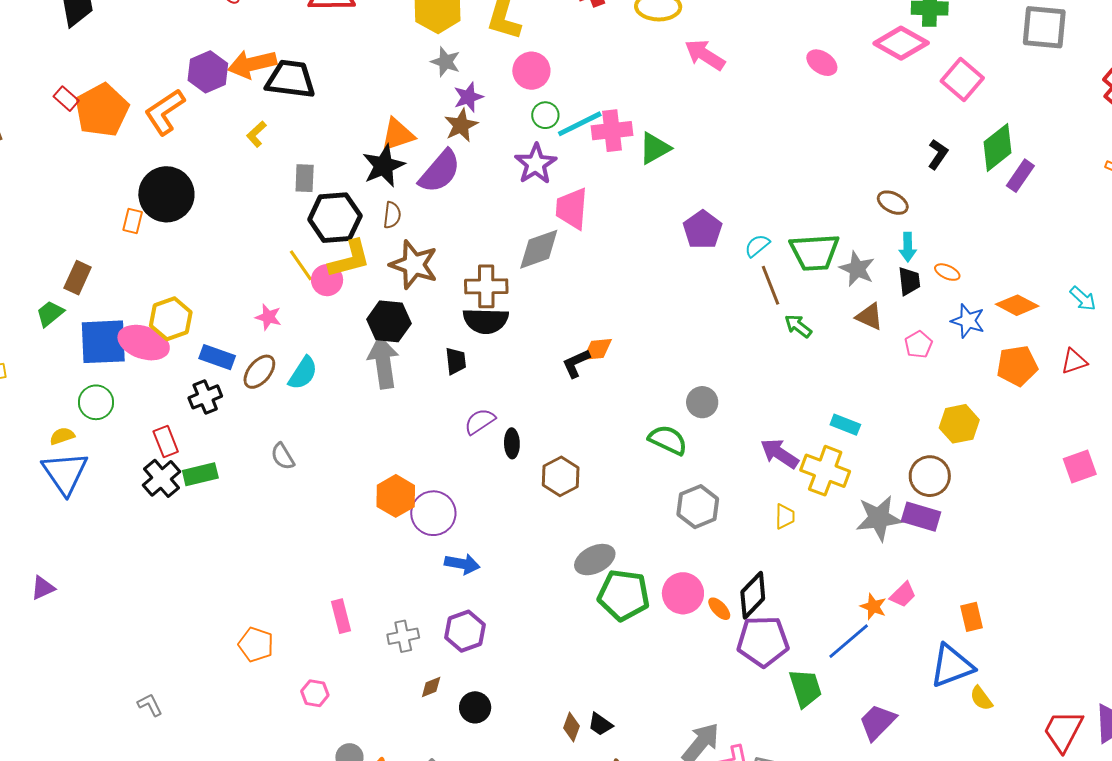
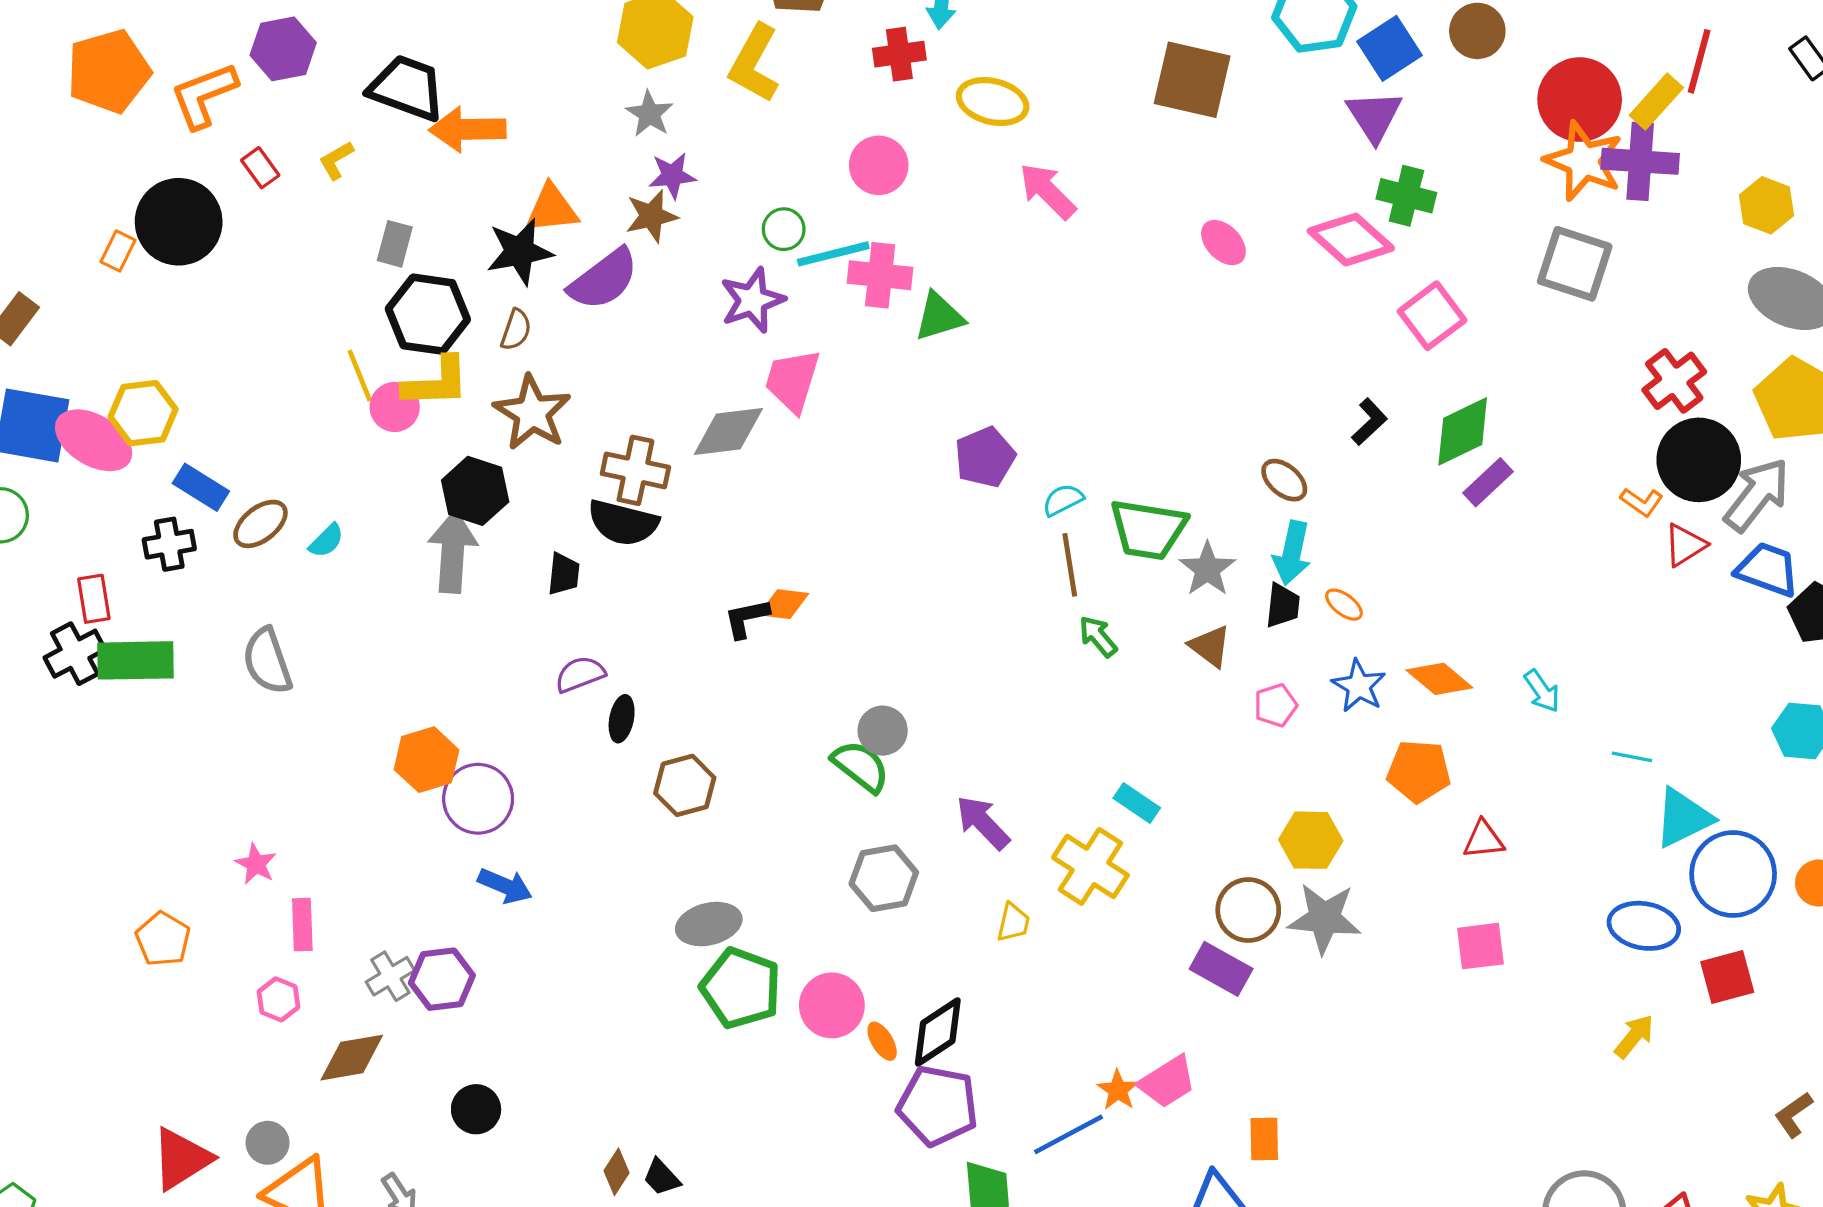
orange arrow: (252, 64) -> (468, 129), moved
pink circle: (531, 71) -> (879, 165), moved
red rectangle: (66, 99) -> (260, 168), moved
cyan arrow: (908, 247) -> (1292, 553), size x1.4
pink star: (268, 317) -> (256, 864), moved
red triangle: (1074, 361) -> (1483, 840), moved
cyan semicircle: (303, 373) -> (326, 541), size x0.7
gray circle: (702, 402) -> (883, 731), moved
purple arrow: (780, 454) -> (983, 822), moved
gray semicircle: (283, 456) -> (267, 661), size x1.5
green rectangle: (200, 474) -> (136, 660), size x1.4
gray star: (879, 518) -> (1324, 918), moved
pink trapezoid: (903, 595) -> (1167, 1082), size x1.4
purple hexagon: (465, 631) -> (442, 979), moved
gray cross: (403, 636) -> (390, 976), turned -32
brown diamond: (431, 687) -> (352, 1058), moved, size x1.8
pink hexagon: (315, 693) -> (278, 999), moved

